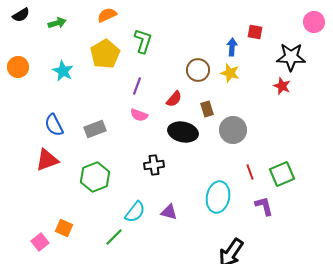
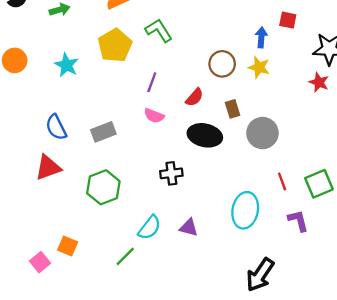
green L-shape: (143, 41) -> (159, 30), turned -50

